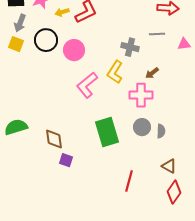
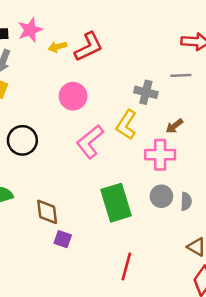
black circle: (46, 40) -> (22, 140), moved
red line: (129, 181) -> (126, 266), moved

